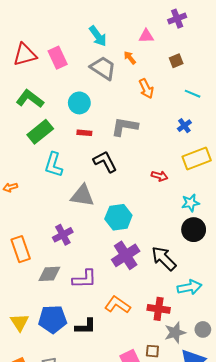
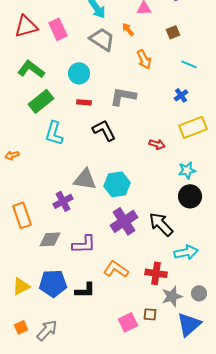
gray triangle: (82, 196) -> (85, 179), moved
yellow triangle: (20, 322) -> (21, 286), turned 36

